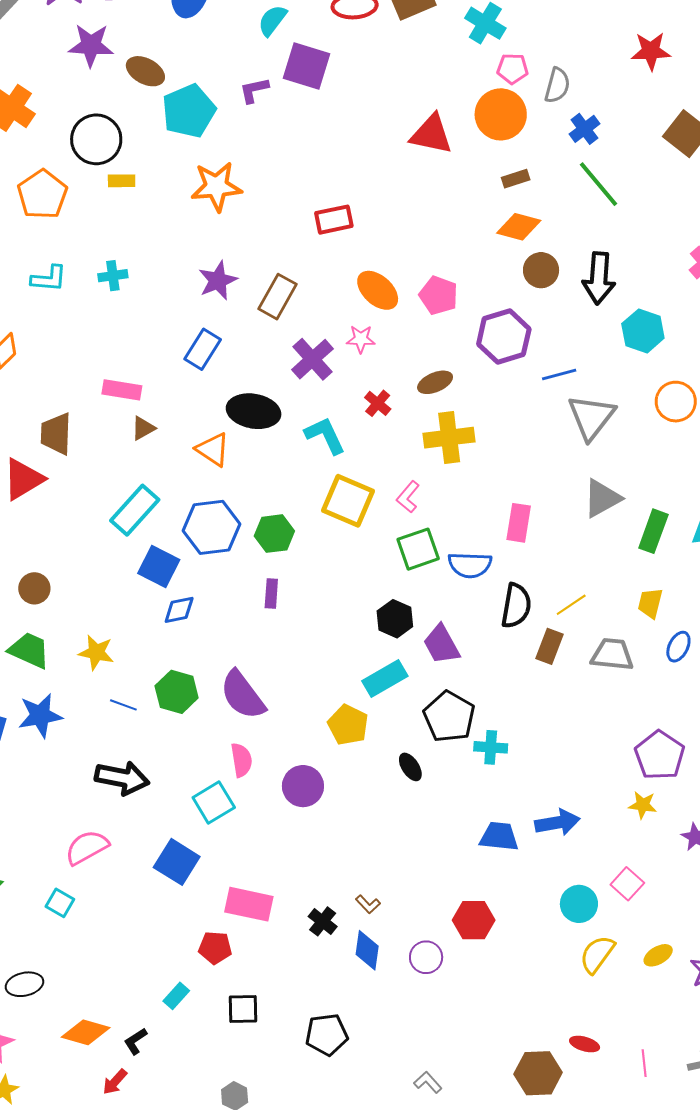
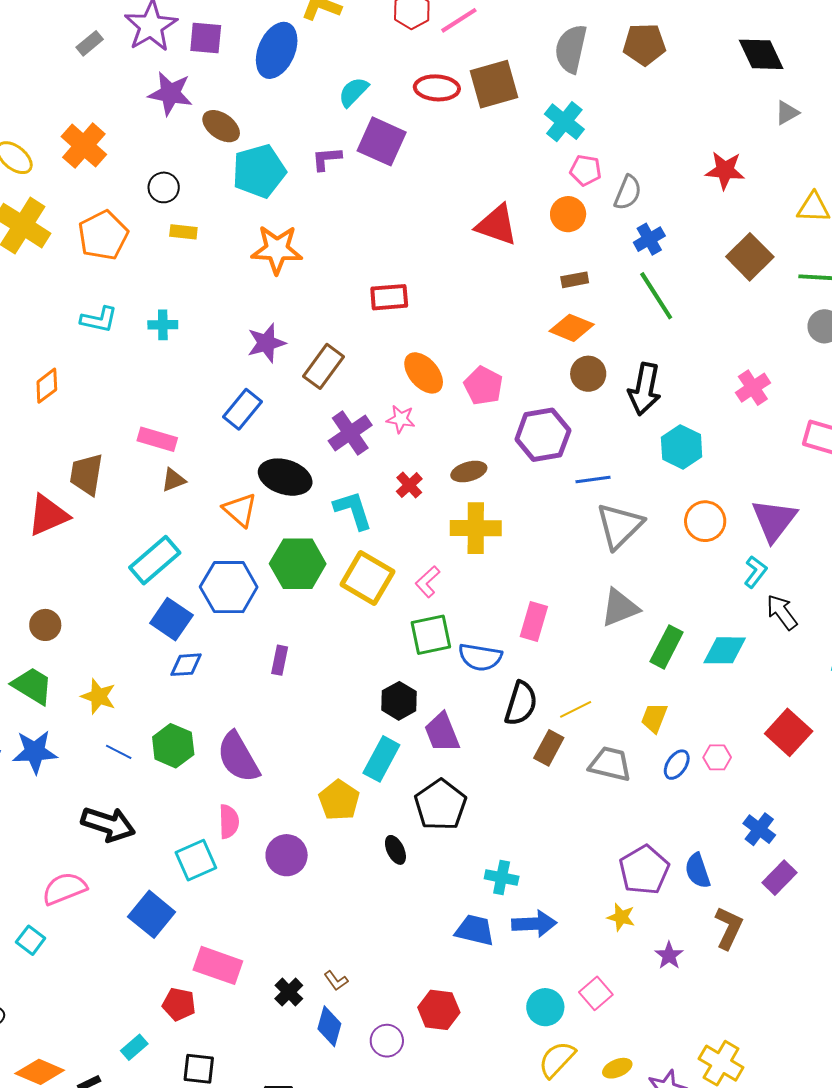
orange circle: (501, 114) -> (568, 214), size x0.7
black circle: (96, 139) -> (164, 187), size x0.6
green hexagon: (274, 534) -> (298, 564), moved, size x1.4
cyan rectangle: (385, 678) -> (381, 759), turned -39
cyan cross: (491, 747) -> (502, 877), moved

